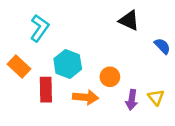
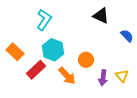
cyan L-shape: (40, 28) -> (44, 20), moved
red rectangle: (46, 90) -> (36, 70), turned 48
orange arrow: (86, 97) -> (67, 76), turned 42

